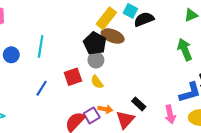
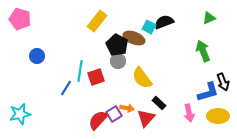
cyan square: (130, 11) -> (149, 27), moved
yellow rectangle: (106, 18) -> (97, 21), moved
cyan line: (41, 46) -> (80, 71), moved
yellow semicircle: (97, 82) -> (142, 78), moved, size x1.6

